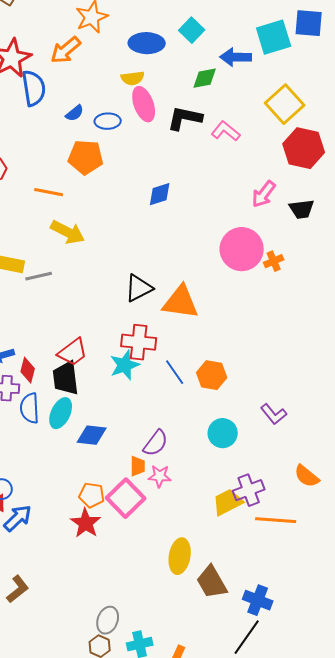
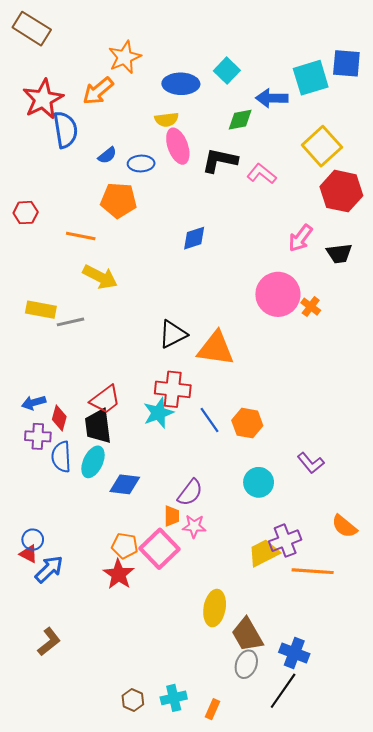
orange cross: (274, 261) -> (311, 307), turned -30
gray ellipse: (108, 620) -> (246, 664), moved

